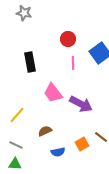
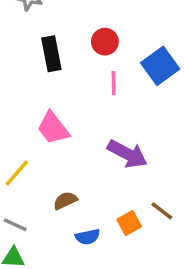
black rectangle: (30, 62) -> (51, 54), moved
pink trapezoid: (53, 93) -> (53, 128), moved

